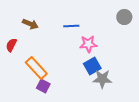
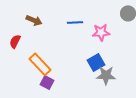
pink star: (88, 44) -> (101, 32), moved

